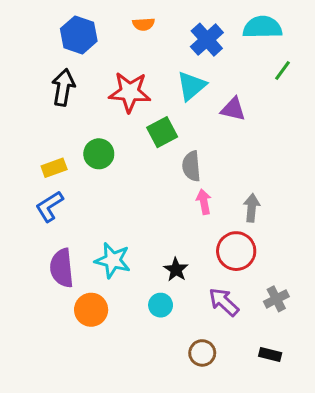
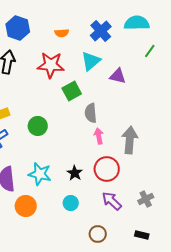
orange semicircle: (144, 24) -> (62, 33), moved
green circle: (99, 154) -> (38, 126), moved
gray arrow: (252, 208) -> (130, 140), size x1.5
red circle: (236, 251) -> (107, 169), moved
black star: (176, 270) -> (75, 173), moved

